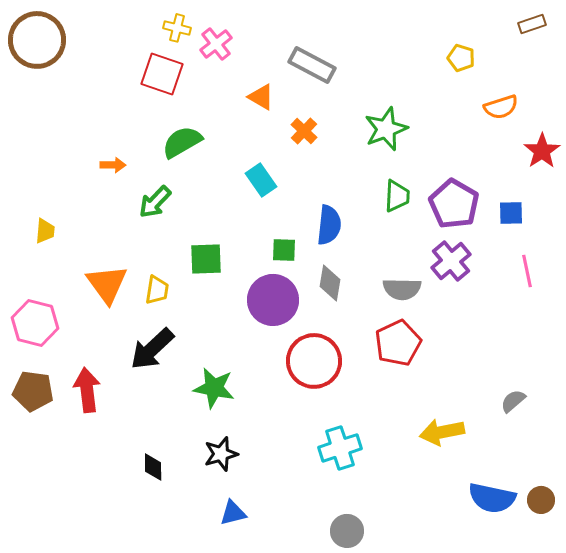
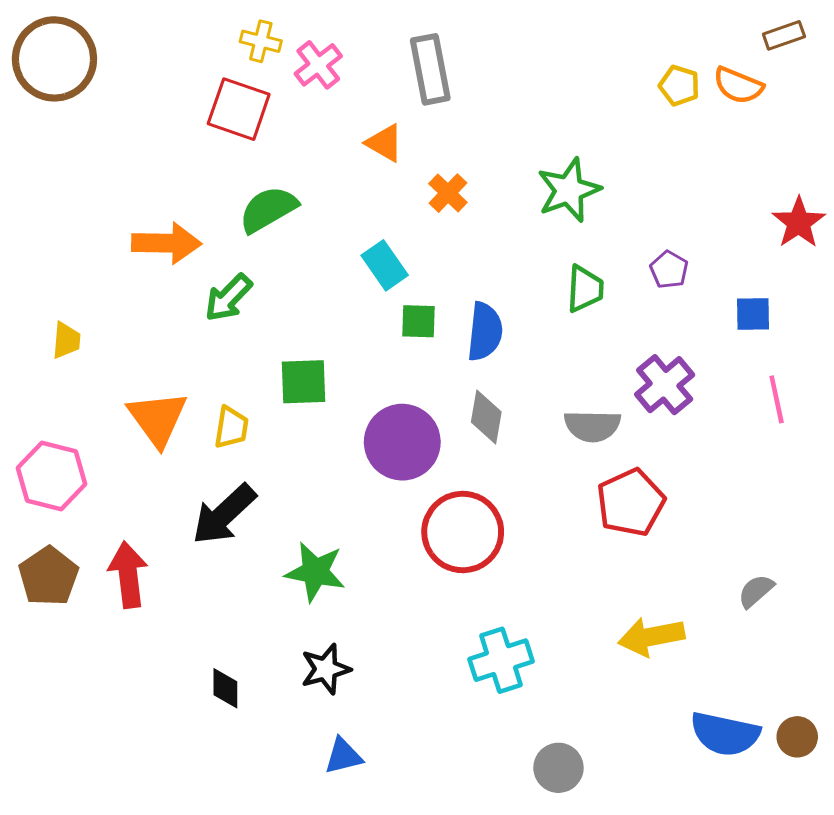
gray rectangle: (312, 65) -> (430, 69), moved, turned 51
orange semicircle: (501, 107) -> (738, 85), moved, turned 40
orange arrow: (113, 165) -> (166, 243), size x1.8
purple pentagon: (454, 204) -> (669, 270), moved, size x0.5
green square: (284, 250) -> (418, 321), moved
red pentagon: (398, 343) -> (631, 503), moved
brown pentagon: (33, 391) -> (49, 576), turned 30
gray circle: (347, 531) -> (558, 768), moved

